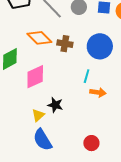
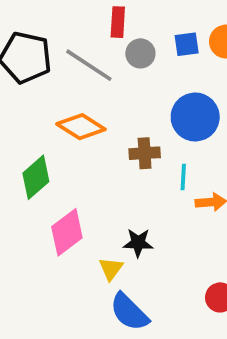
brown cross: (65, 44) -> (145, 153), moved
pink diamond: (35, 77) -> (67, 232), moved

